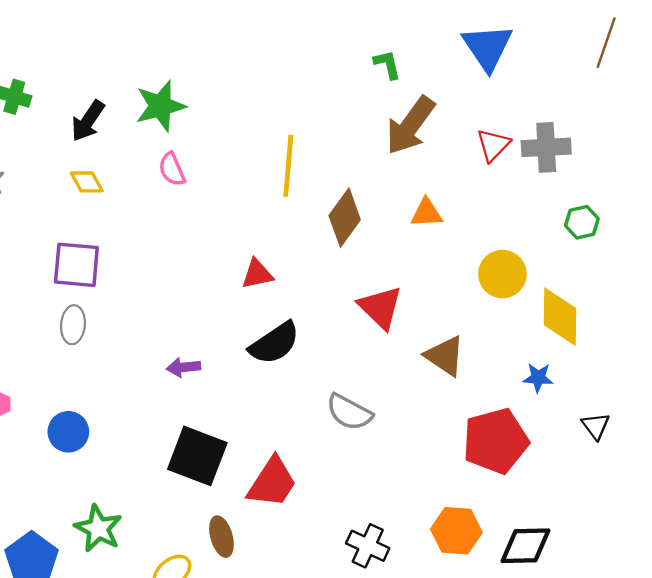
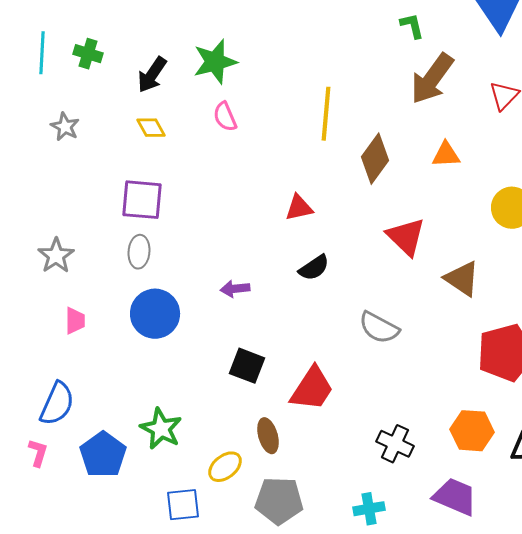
black semicircle: (274, 343) -> (314, 268), size x0.7
blue circle: (68, 432) -> (155, 314), moved, size x1.4
black square: (197, 456) -> (247, 366), size x0.7

